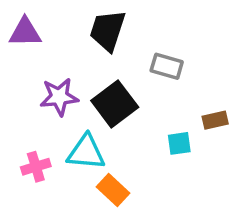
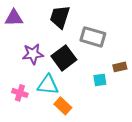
gray rectangle: (167, 66) -> (93, 37), size x1.4
pink cross: (36, 167) -> (20, 93), turned 35

